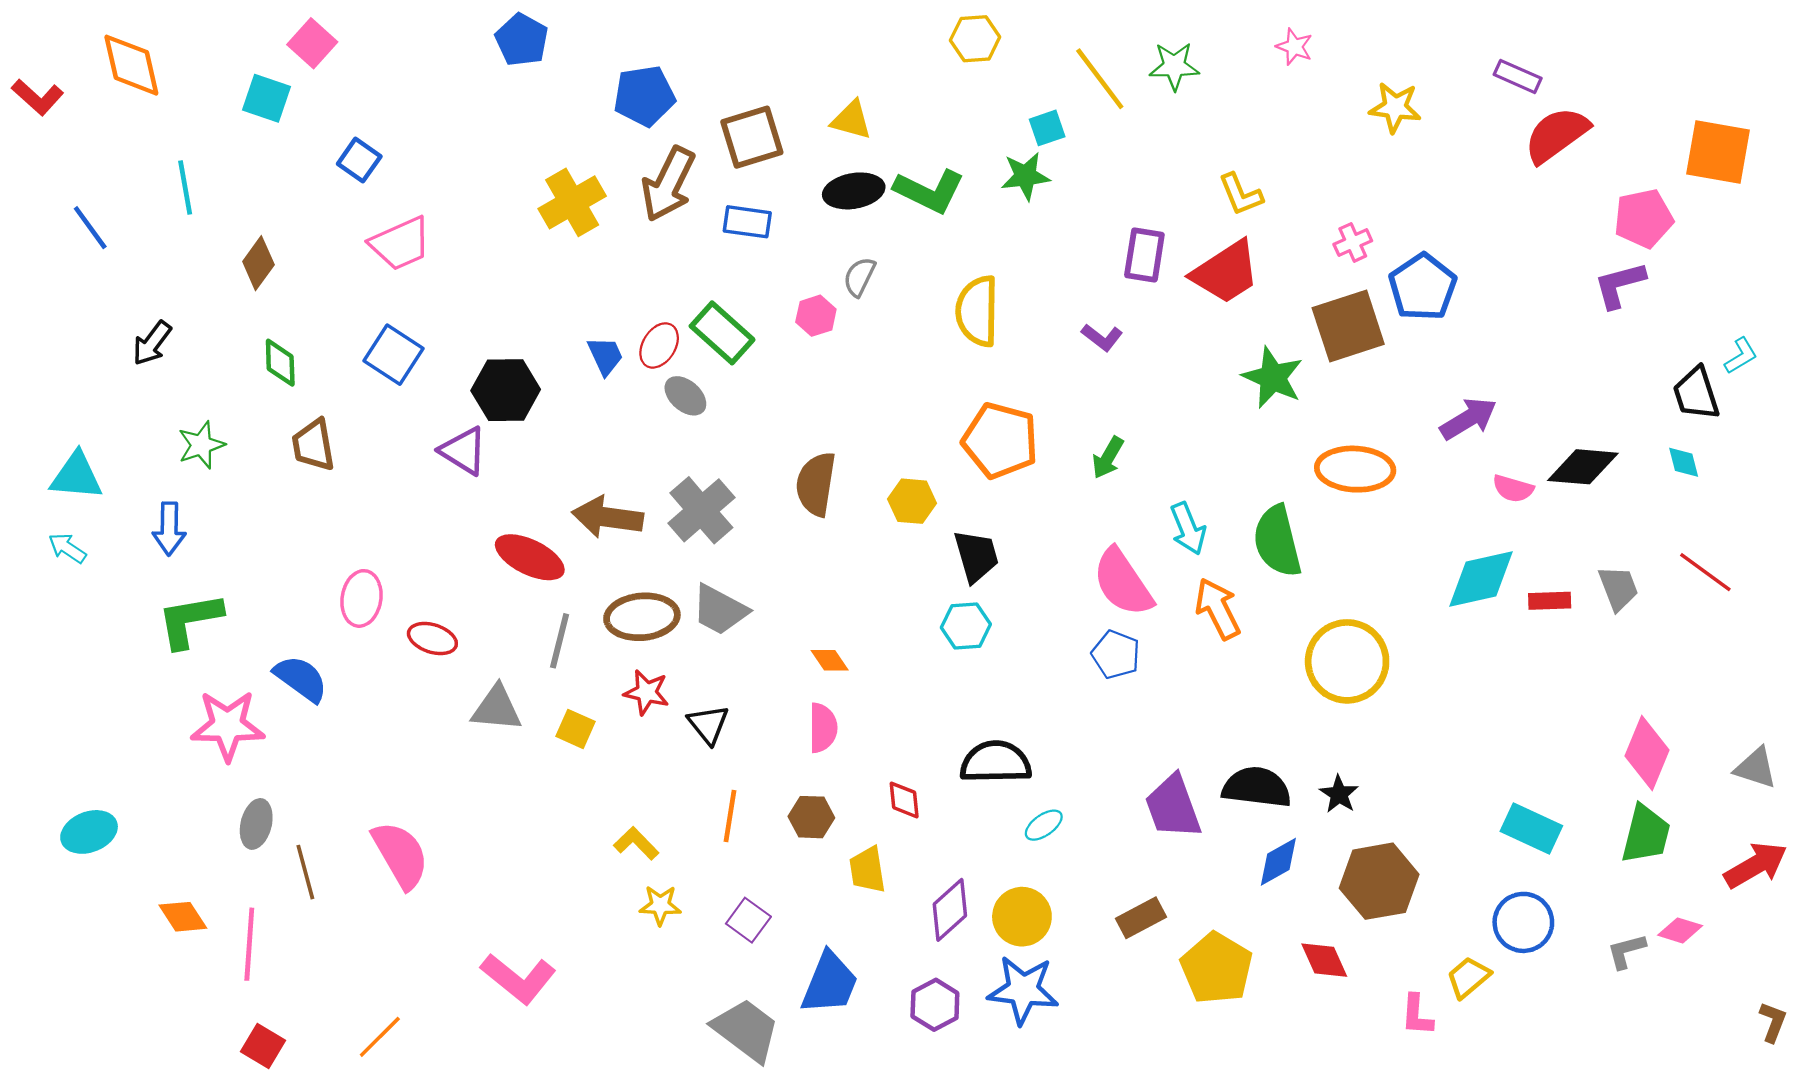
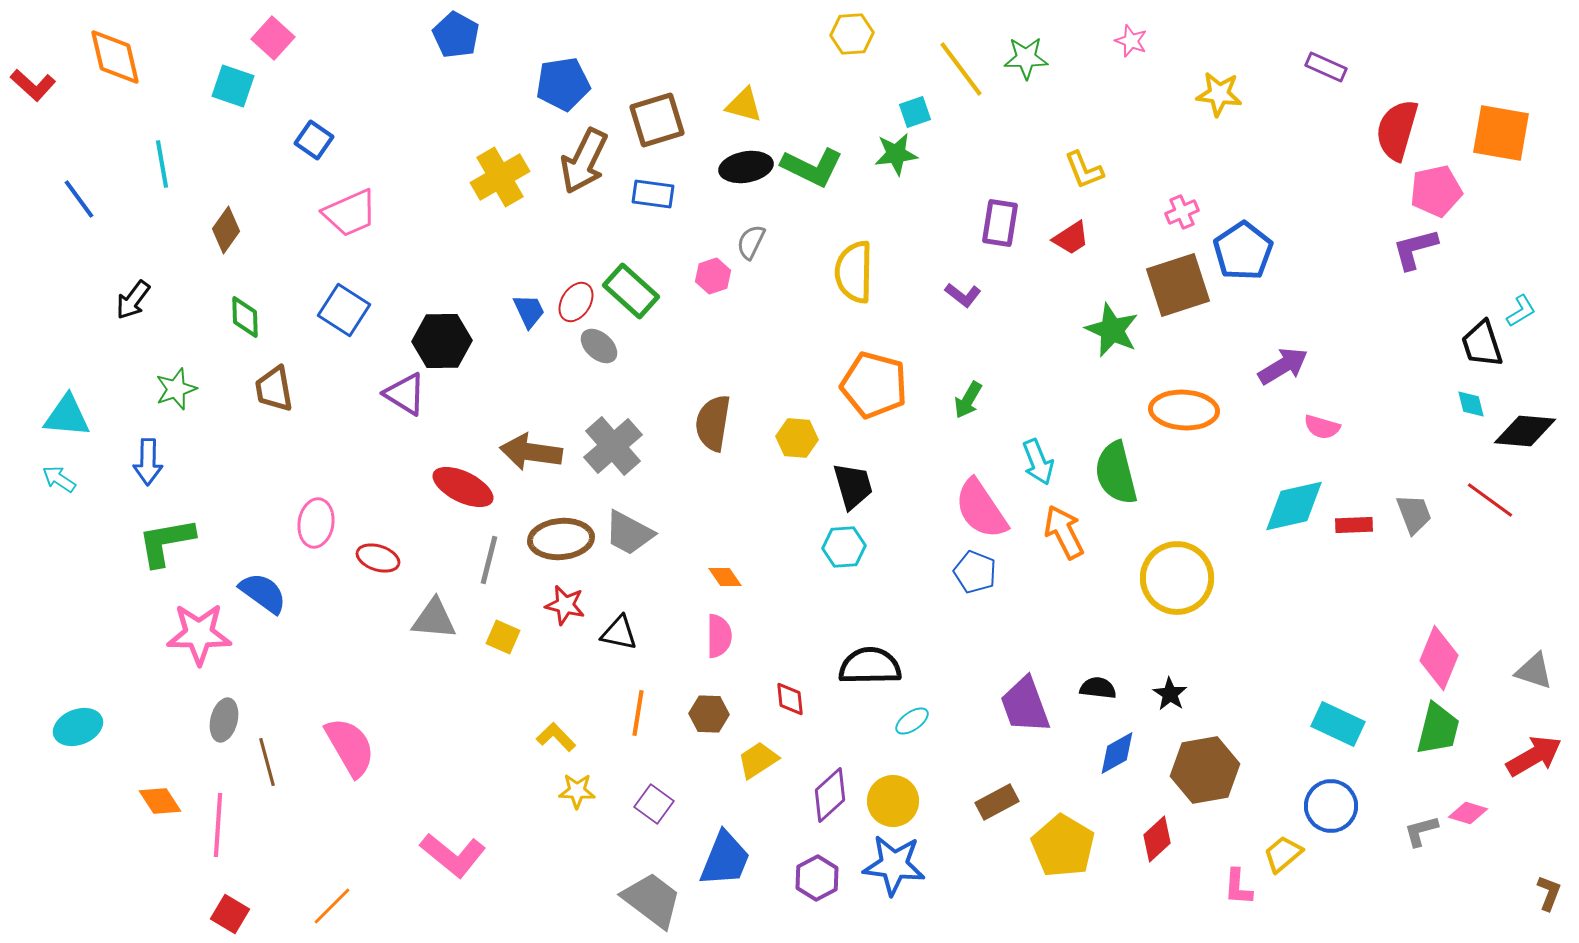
red semicircle: (1557, 135) -> (1397, 130), moved, turned -38
red trapezoid: (1226, 272) -> (1071, 238), size x0.6
black diamond: (1583, 467) -> (1525, 431), moved
black triangle: (708, 724) -> (619, 633), turned -39
black semicircle: (1257, 787) -> (1098, 688), size x0.6
yellow trapezoid: (867, 870) -> (758, 760), turned 66
red diamond: (1324, 960) -> (1157, 839), turned 72

